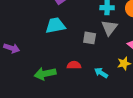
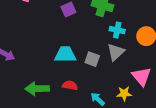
cyan trapezoid: (55, 25) -> (65, 55), moved

